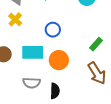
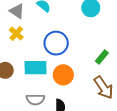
blue circle: (53, 30) -> (56, 43), size x1.5

